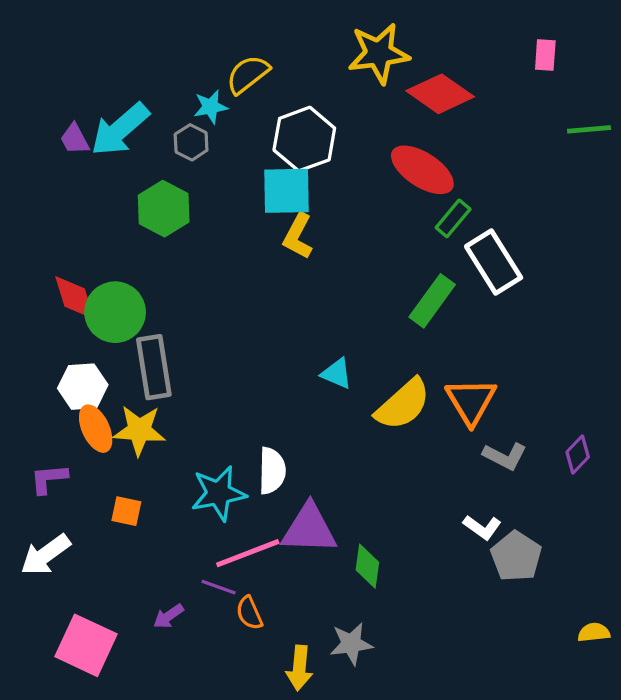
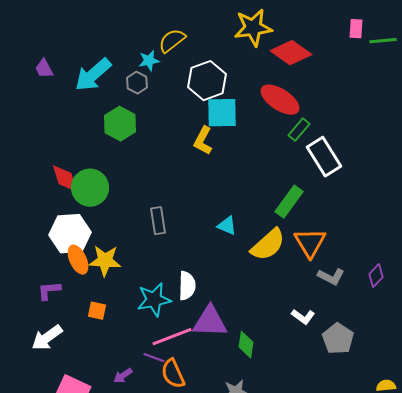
green line: (589, 129) -> (383, 41), moved
purple trapezoid: (75, 139) -> (44, 69), moved
cyan square: (287, 191) -> (222, 113), moved
green rectangle: (432, 301) -> (289, 202), moved
gray rectangle: (154, 367) -> (158, 221), moved, size x0.7
white hexagon: (83, 387) -> (70, 234), size x1.4
white L-shape: (482, 527) -> (303, 317), moved
orange semicircle: (249, 613) -> (173, 374), size x1.4

